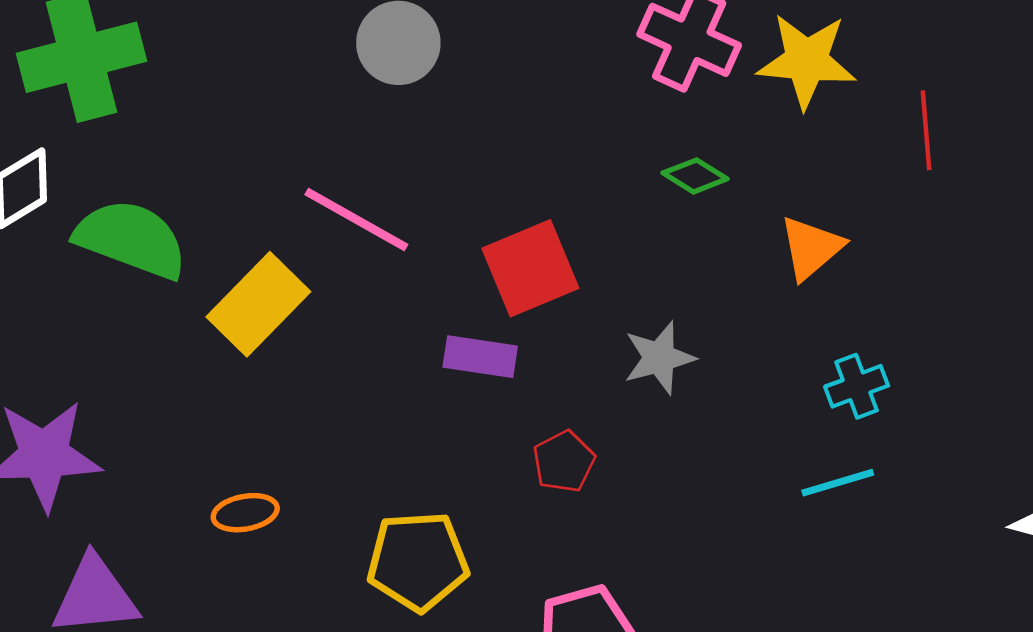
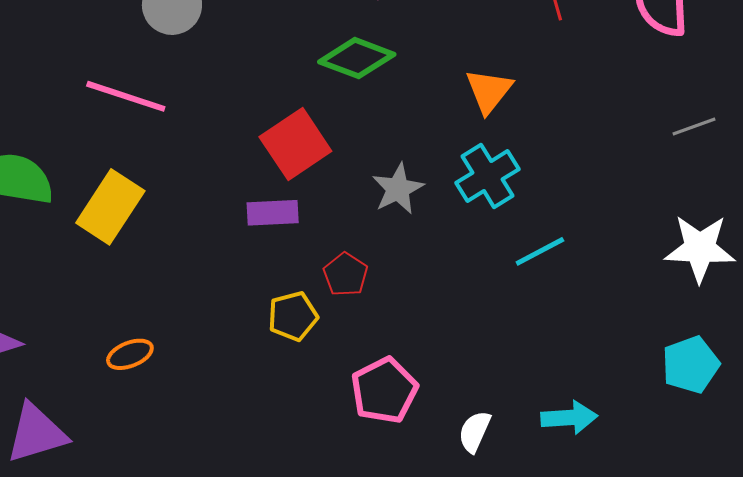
green diamond: (695, 176) -> (357, 58), moved, size x1.6
pink line: (356, 219) -> (126, 96), moved
cyan cross: (857, 386) -> (488, 176), moved, size x1.4
yellow pentagon: (418, 561) -> (293, 316), moved, size x0.7

